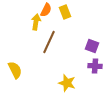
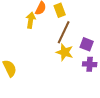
brown line: (49, 42) -> (64, 32), moved
yellow star: (67, 83) -> (65, 52), moved

